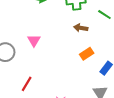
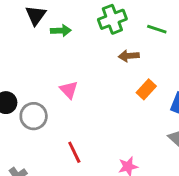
red line: (27, 84) -> (74, 152), turned -42

